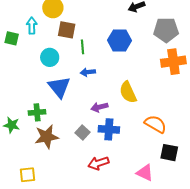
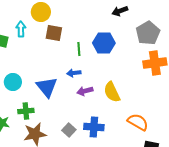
gray pentagon: (166, 30) -> (148, 33), turned -30
green line: (83, 47) -> (79, 49), moved
cyan circle: (50, 57) -> (13, 82), moved
purple arrow: (99, 107) -> (85, 91), moved

